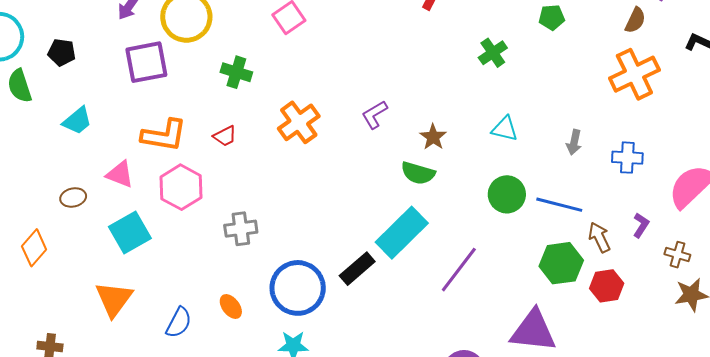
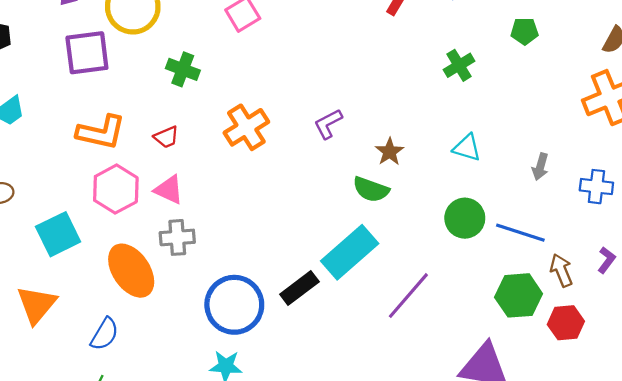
pink triangle: (120, 174) -> (169, 190), moved
orange ellipse: (231, 306) -> (131, 271), moved, size x2.0

